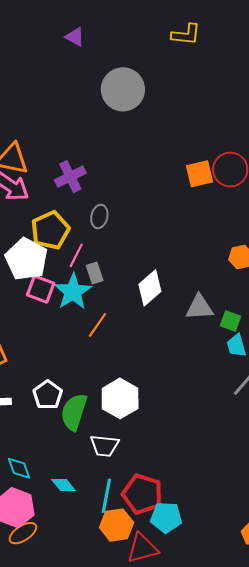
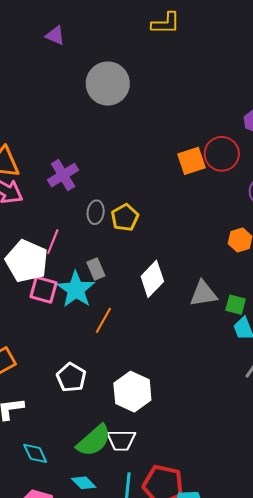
yellow pentagon: (50, 230) -> (125, 218), moved, size x0.7
pink line: (76, 255) -> (53, 242), moved
white pentagon: (48, 395) -> (71, 377), moved
green semicircle: (74, 412) -> (94, 441), moved, turned -144
cyan diamond: (19, 468) -> (35, 453), moved

